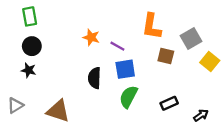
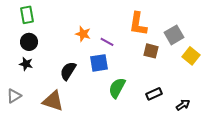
blue square: (125, 69) -> (99, 63), moved
black semicircle: (94, 78) -> (68, 71), moved, turned 30

